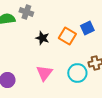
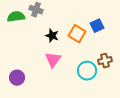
pink triangle: (44, 73) -> (53, 60), moved

